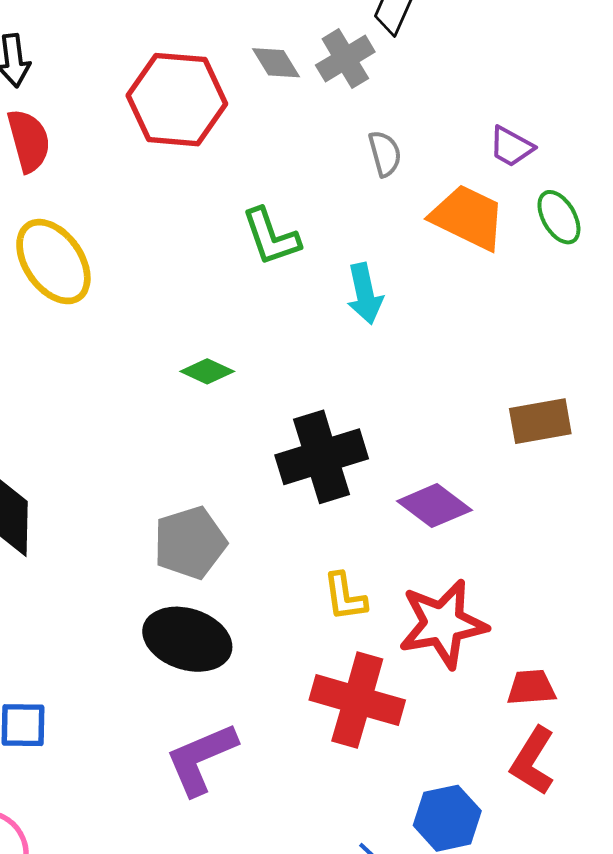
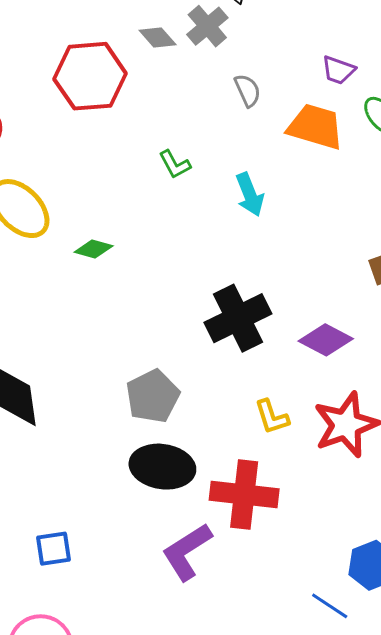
green L-shape: (271, 237) -> (175, 164), size x0.7
green diamond: (207, 371) -> (94, 249), moved
red cross: (357, 700) -> (244, 494), moved

